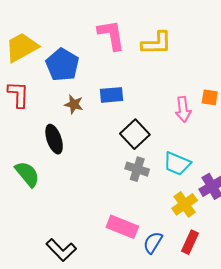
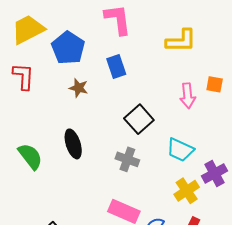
yellow L-shape: (157, 43) -> (181, 41), moved
blue rectangle: (111, 95) -> (116, 66), moved, turned 75
black ellipse: (54, 139) -> (73, 144), moved
gray cross: (137, 169) -> (127, 159), moved

